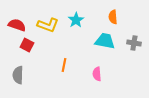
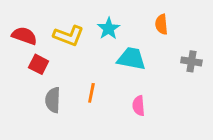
cyan trapezoid: (105, 41) -> (131, 59), moved
gray semicircle: (18, 75) -> (53, 100), moved

